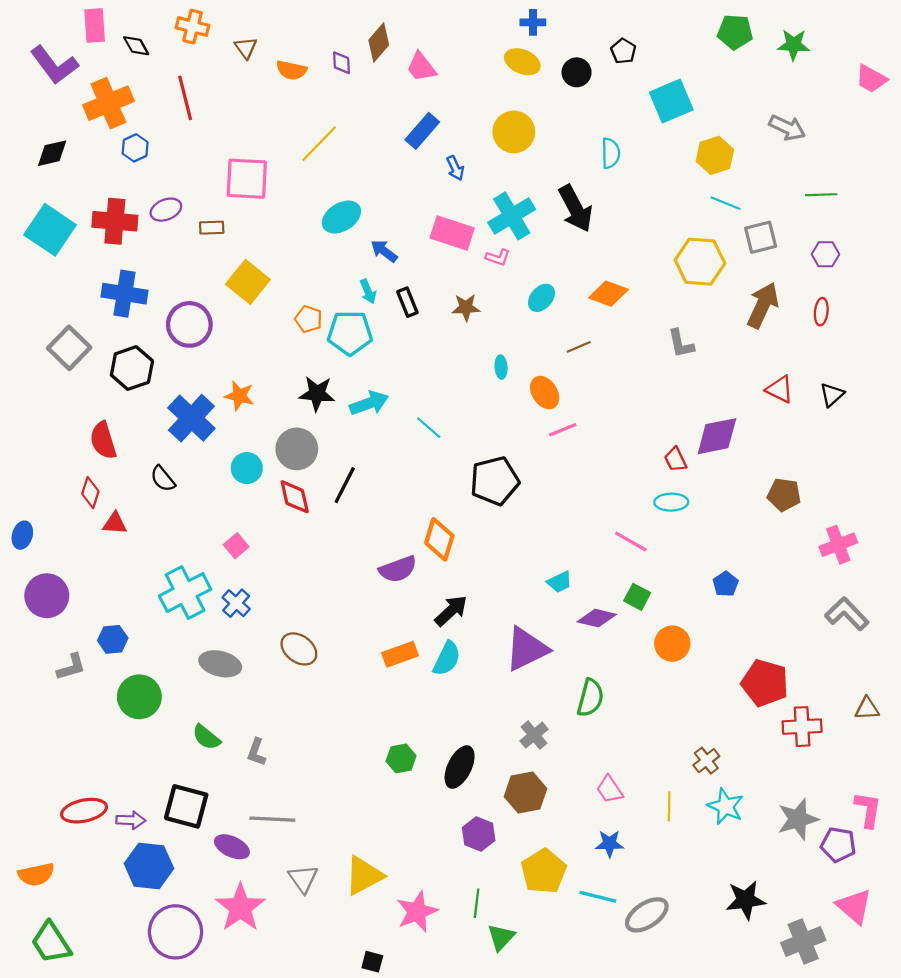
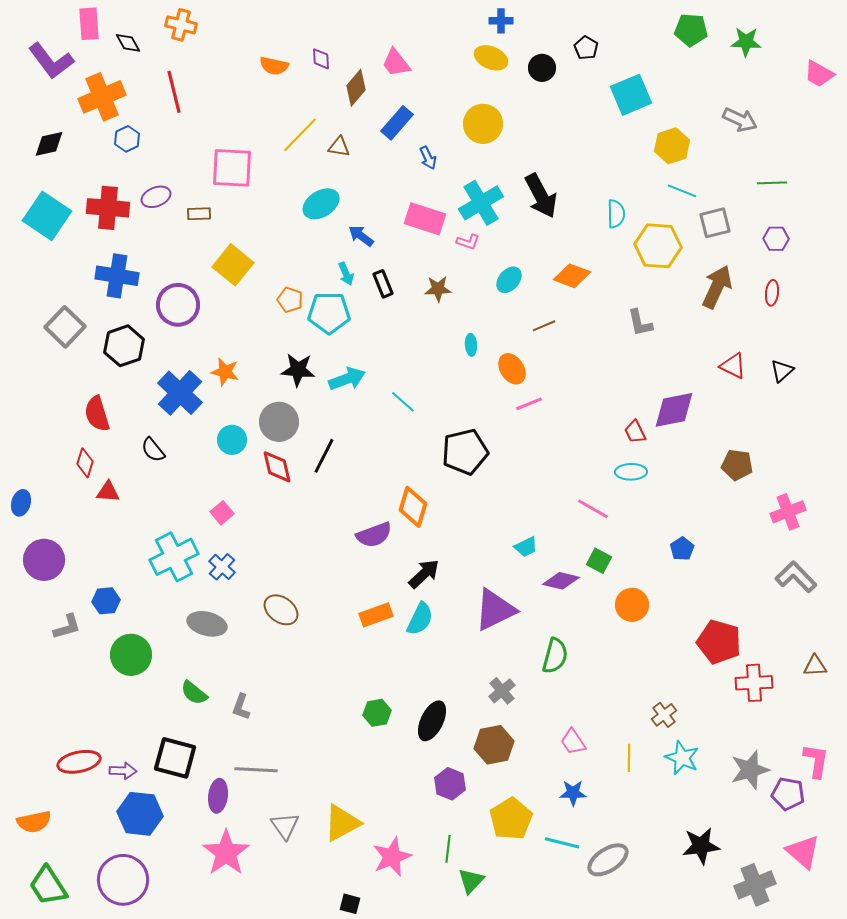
brown diamond: (379, 43) -> (356, 88), moved
brown triangle: (246, 48) -> (339, 147), moved, turned -45
cyan semicircle: (611, 153) -> (616, 214), moved
purple ellipse: (232, 847) -> (218, 796), turned 72
purple circle: (176, 932) -> (123, 880), moved

